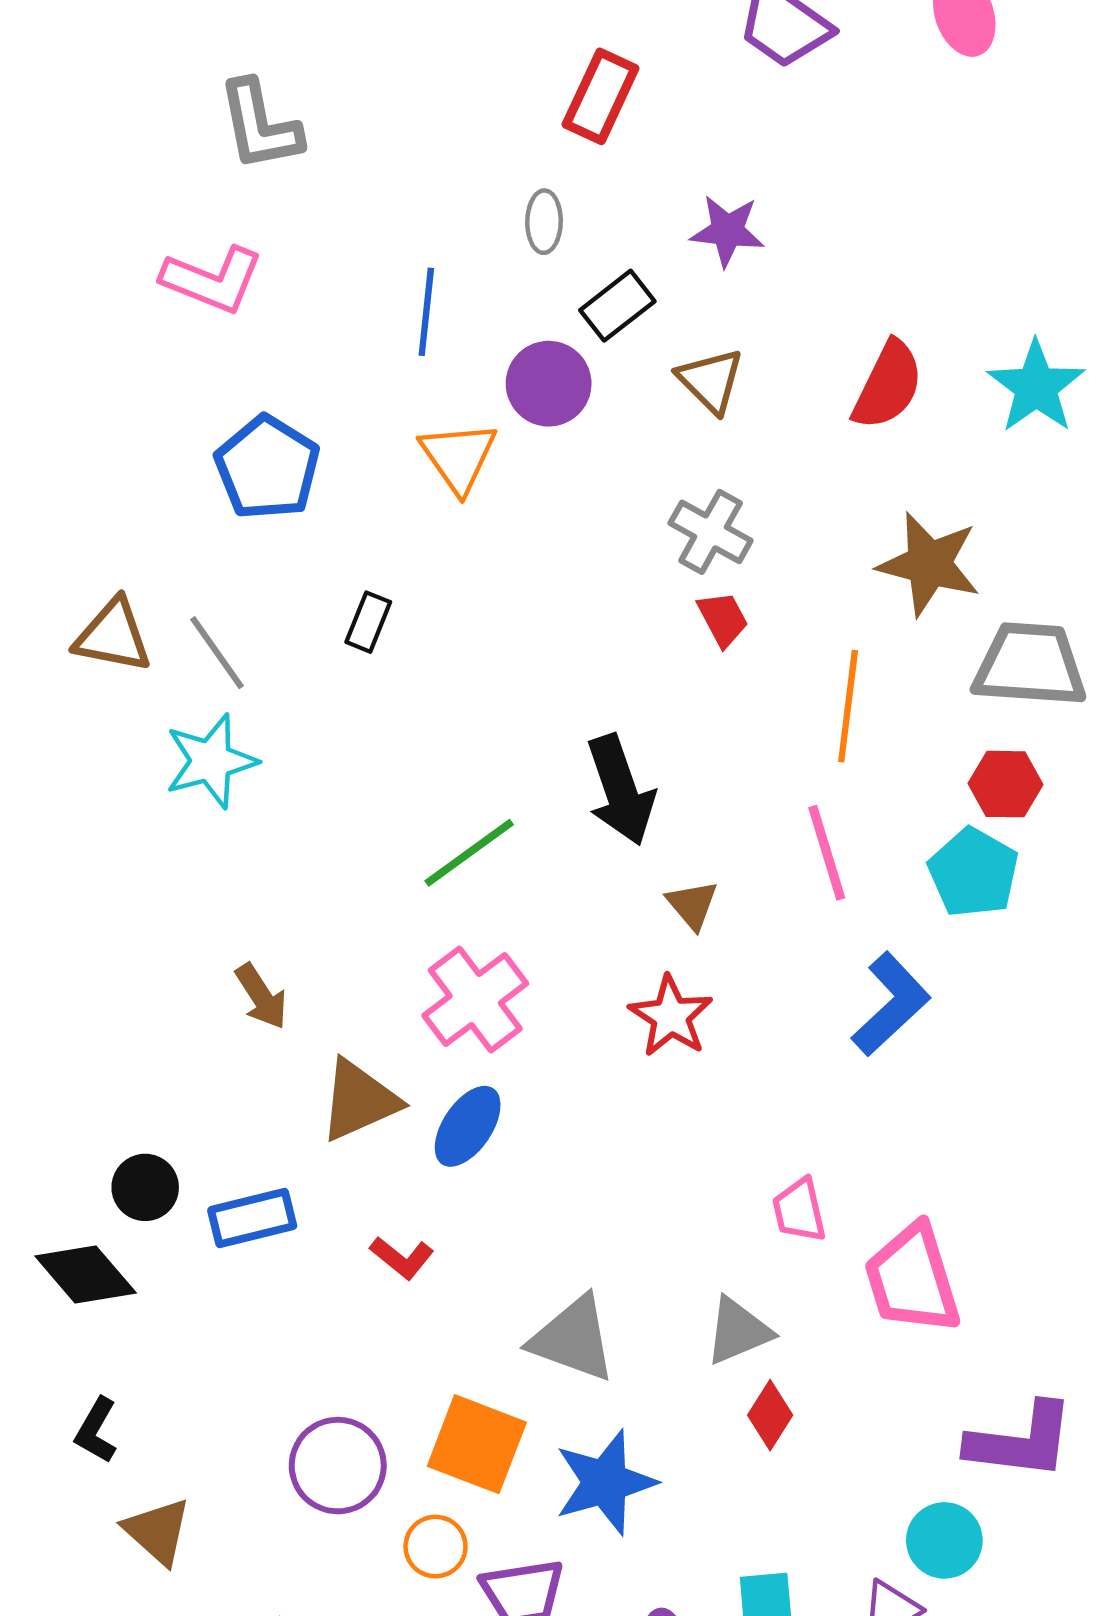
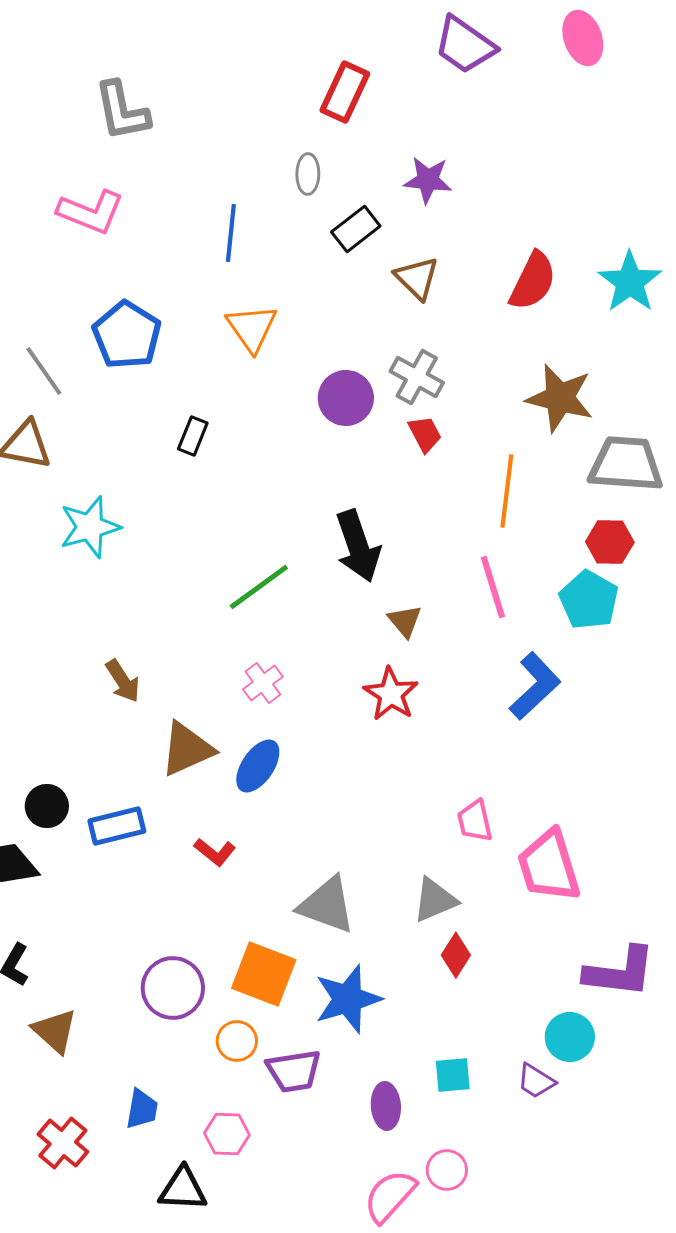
purple circle: (549, 384) -> (346, 398), moved
gray line: (217, 653) -> (44, 371), moved
pink cross: (475, 999) -> (263, 683), size x0.6

